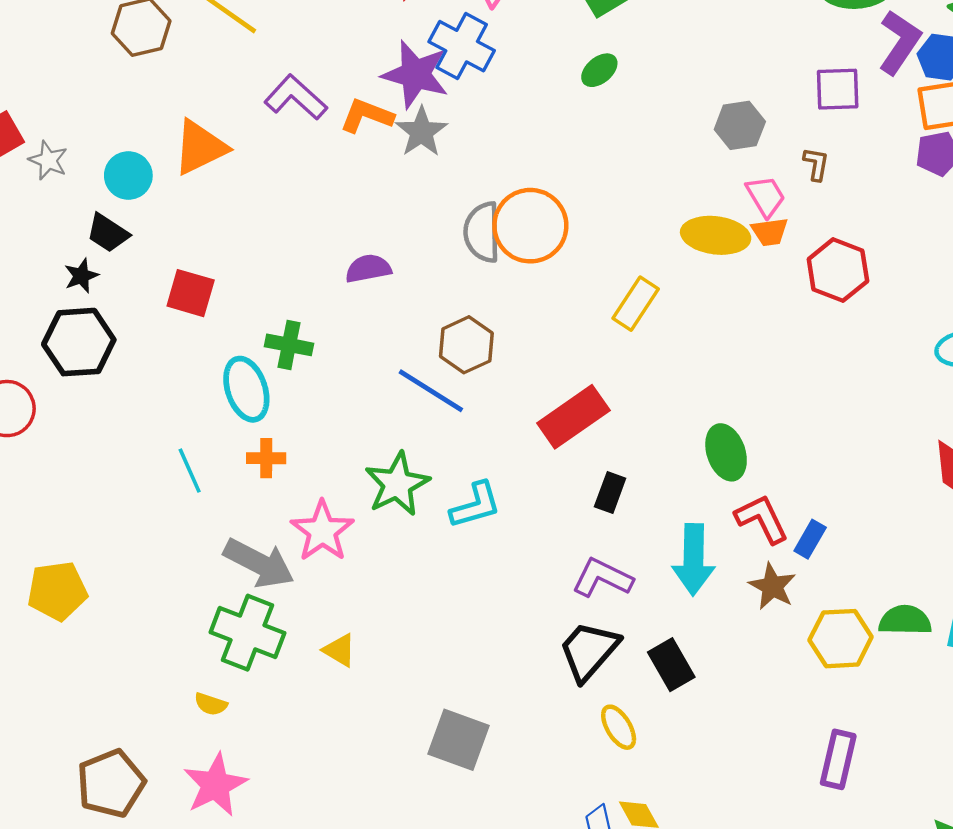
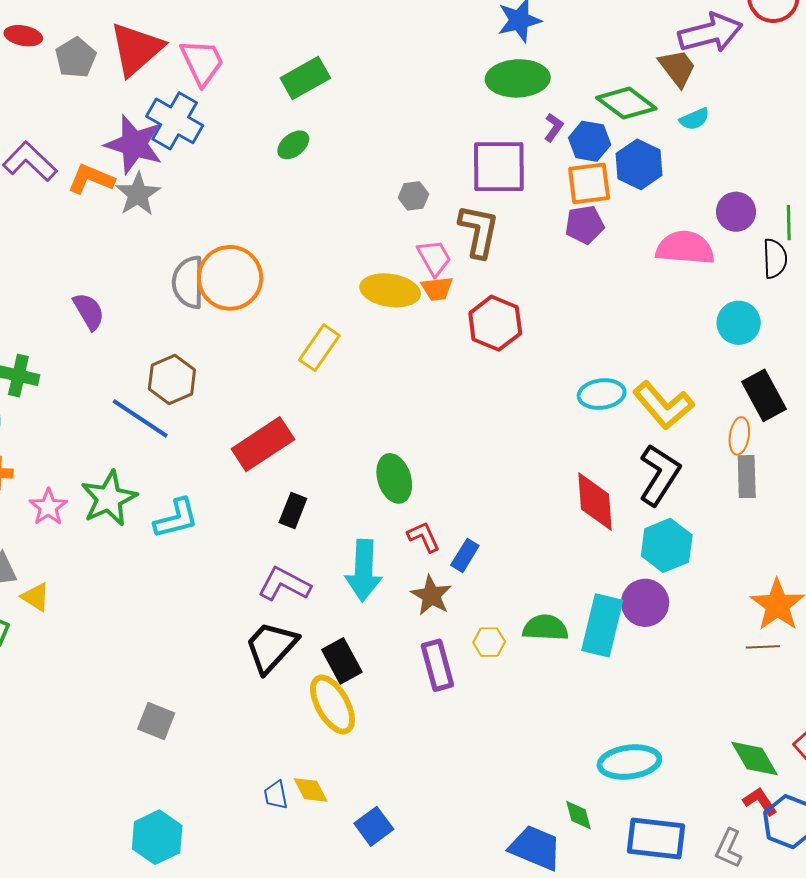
purple L-shape: (900, 42) -> (554, 127), size x0.5
purple square: (838, 89) -> (499, 167), size x1.4
gray hexagon: (740, 125) -> (413, 196), size x0.7
brown L-shape: (816, 164) -> (479, 231), size x1.8
purple semicircle: (368, 269) -> (89, 311), turned 69
red L-shape: (762, 519) -> (424, 537), size x0.7
pink star: (322, 531) -> (48, 507), moved, size x0.7
yellow hexagon: (841, 639) -> (489, 642), size x0.6
yellow triangle: (339, 650) -> (36, 597), moved
yellow ellipse: (619, 727) -> (333, 705), moved, size x1.5
gray square: (458, 740) -> (156, 721), size x0.7
purple rectangle: (838, 759) -> (437, 665), moved, turned -30

